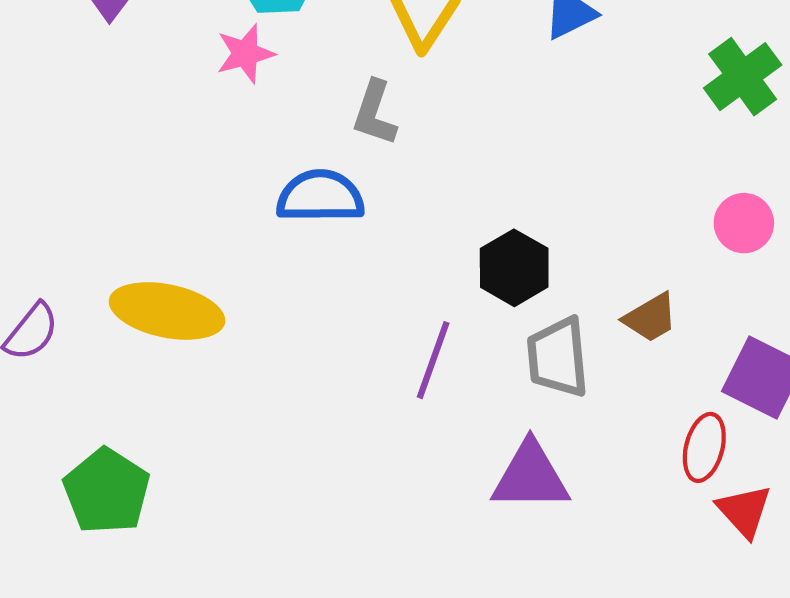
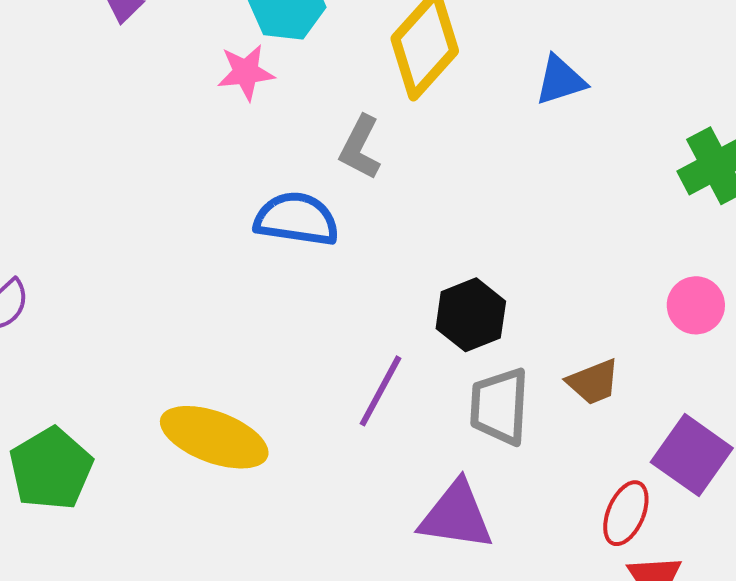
yellow ellipse: (167, 311) -> (214, 437), moved

